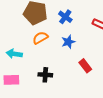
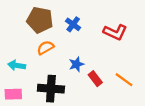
blue star: (68, 42) -> (76, 64), moved
black cross: (45, 75) -> (51, 89), size x1.6

